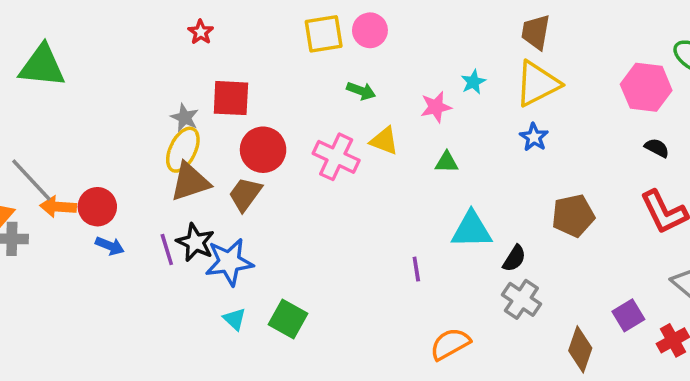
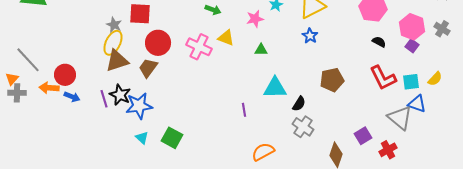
orange arrow: (58, 207) -> (49, 88), moved

